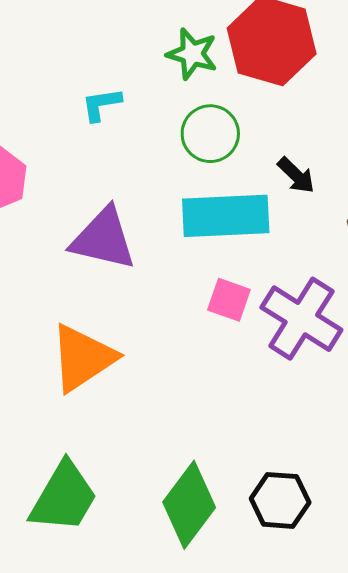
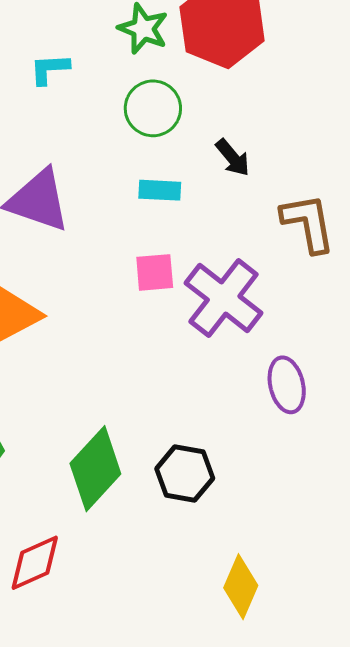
cyan rectangle: (226, 216) -> (160, 190), size x0.5
pink square: (229, 300) -> (155, 272), turned -30

